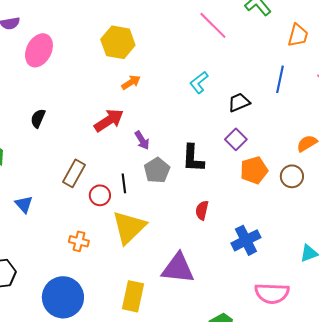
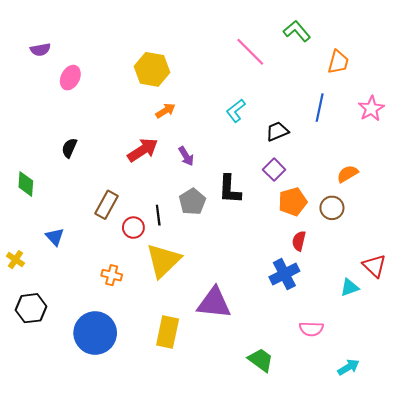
pink ellipse: (39, 50) -> (70, 78), size x0.7
purple arrow: (142, 140) -> (186, 156), moved
red semicircle: (202, 210) -> (299, 241), moved
pink semicircle: (272, 293) -> (311, 329), size x0.7

